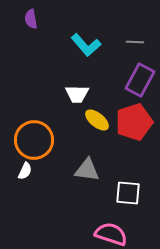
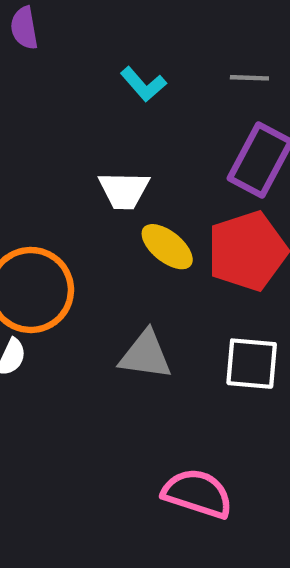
cyan L-shape: (86, 45) -> (143, 84), size x0.7
white square: (128, 193) -> (252, 364), moved

